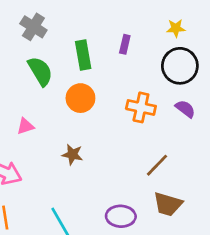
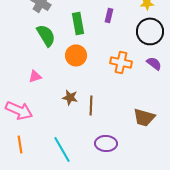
brown line: (157, 165) -> (91, 105), moved, turned -42
brown trapezoid: (168, 204) -> (144, 117), moved

